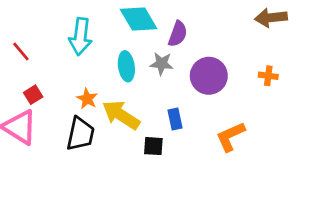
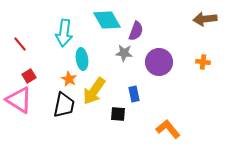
cyan ellipse: (126, 66) -> (82, 59), moved
yellow arrow: (121, 115) -> (94, 91), turned -88
orange L-shape: (230, 137) -> (168, 129), moved, turned 75

